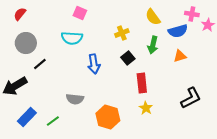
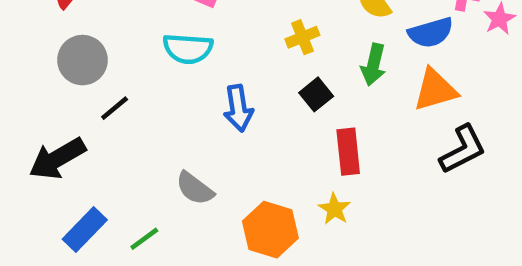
orange triangle: (180, 56) -> (435, 90), size x1.5
black L-shape: (191, 98) -> (463, 149), moved
gray semicircle: (75, 99) -> (195, 188), turned 30
yellow star: (146, 108) -> (334, 209), moved

